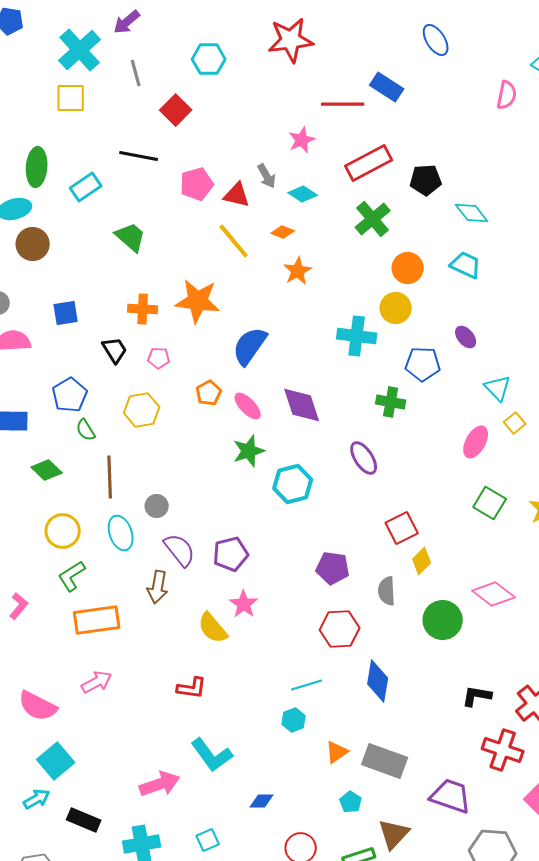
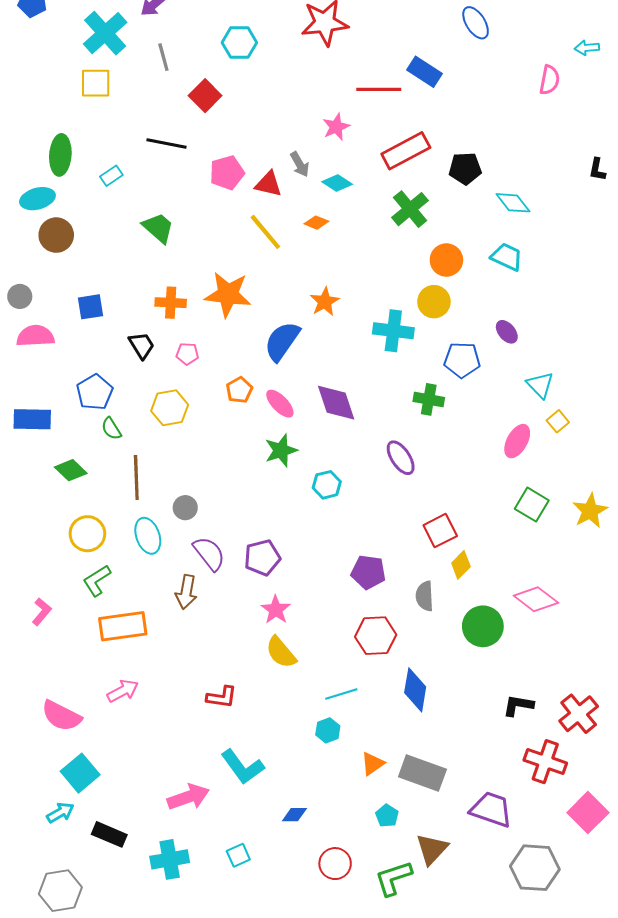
cyan rectangle: (86, 187) -> (111, 176), size x0.7
orange star: (298, 271) -> (325, 302), moved
cyan hexagon: (293, 484) -> (327, 485), size x0.7
yellow semicircle: (213, 628) -> (281, 652), moved

